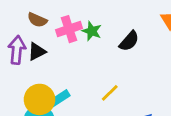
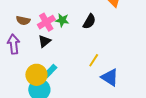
black triangle: (37, 51) -> (44, 41), moved
yellow line: (110, 93) -> (94, 60), moved

